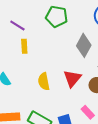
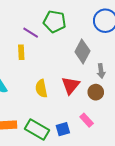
purple line: (17, 25) -> (31, 33), moved

